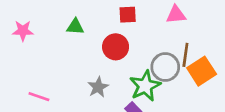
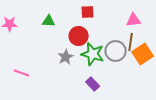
pink triangle: (176, 15) -> (134, 20), moved
green star: (145, 86) -> (93, 54), moved, turned -30
gray star: (98, 87) -> (66, 57), moved

